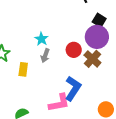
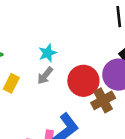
red circle: (74, 50) -> (83, 81), size x1.5

